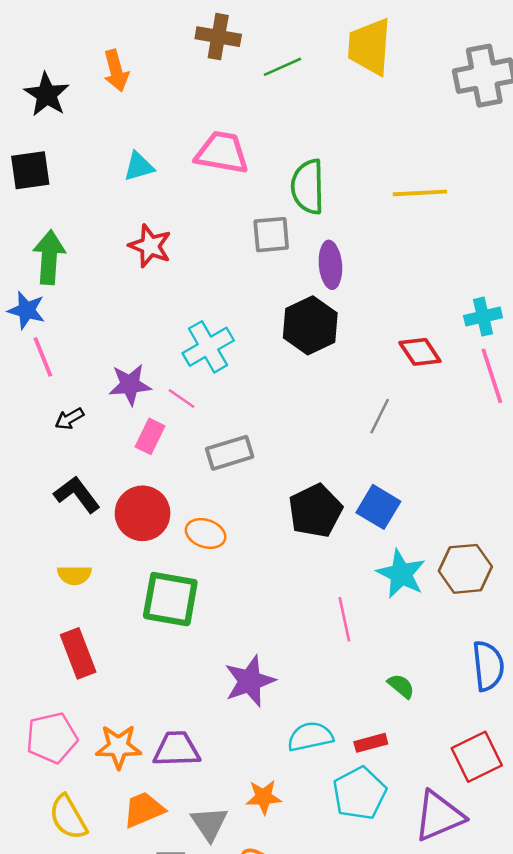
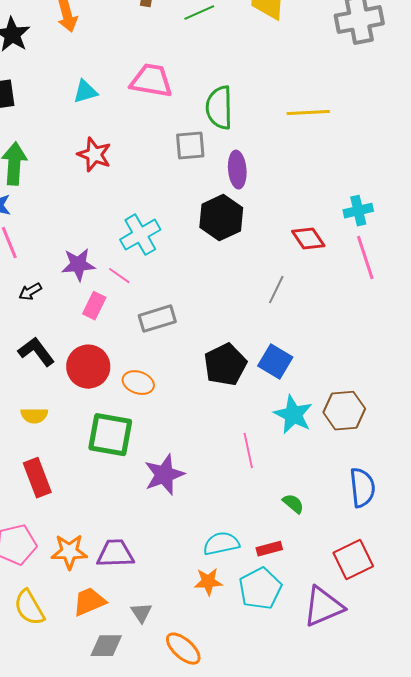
purple star: (250, 681) -> (164, 475), moved
orange star: (264, 797) -> (208, 582), moved
gray triangle: (209, 824) -> (141, 613), size x0.7

